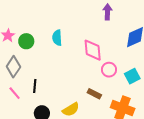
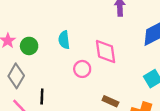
pink circle: (109, 70) -> (82, 69), moved

